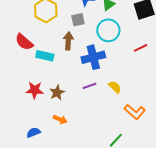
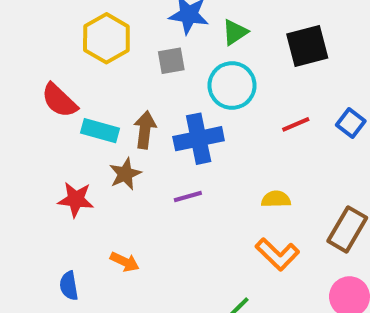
brown arrow: (68, 41) -> (145, 130), moved
yellow semicircle: (115, 87) -> (276, 199), moved, turned -48
brown star: (57, 93) -> (125, 174), moved
blue semicircle: (33, 132) -> (69, 286), turned -80

